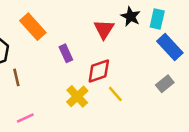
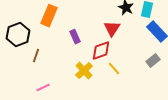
orange rectangle: (33, 27) -> (49, 16), turned 65
red triangle: (104, 29) -> (112, 29), moved
brown line: (16, 77) -> (36, 56), turned 32

